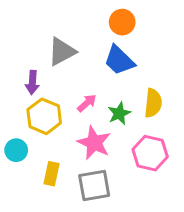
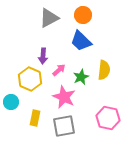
gray triangle: (62, 52) -> (49, 18), moved
purple arrow: (32, 82) -> (43, 56), moved
pink hexagon: (150, 153) -> (108, 118), moved

